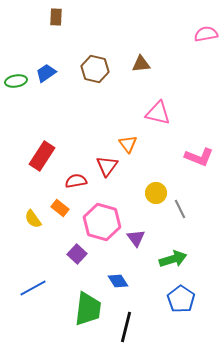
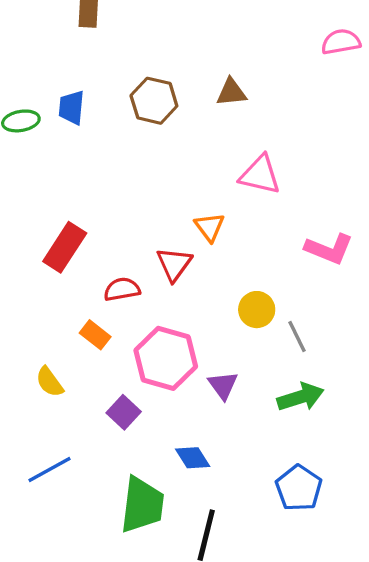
blue trapezoid: (46, 73) -> (71, 107), turned -50
yellow semicircle: (33, 219) -> (50, 382), moved
green arrow: (173, 259) -> (300, 397), moved

